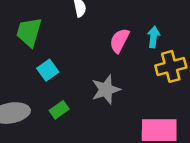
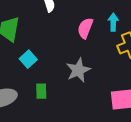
green rectangle: (59, 110) -> (41, 91), turned -49

